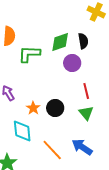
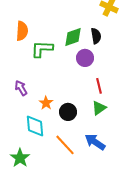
black circle: (55, 108) -> (68, 112), moved
green triangle: (86, 113) -> (99, 108), turned 35

